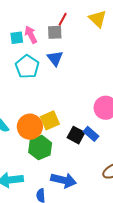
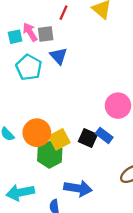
gray square: (55, 32) -> (46, 34), moved
yellow square: (50, 120) -> (59, 139), moved

